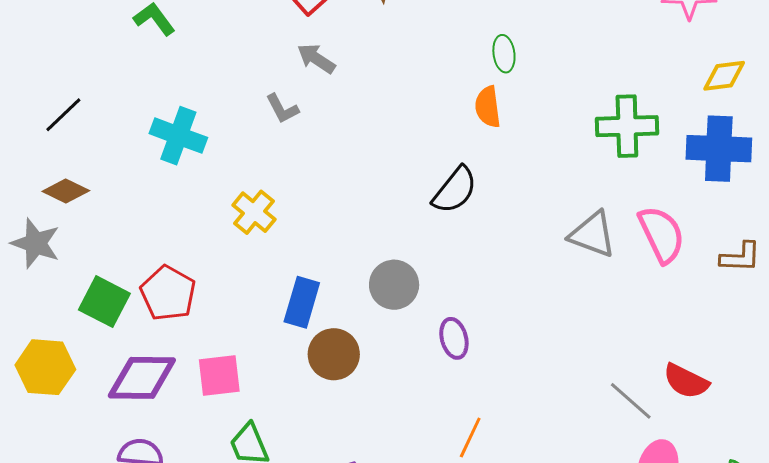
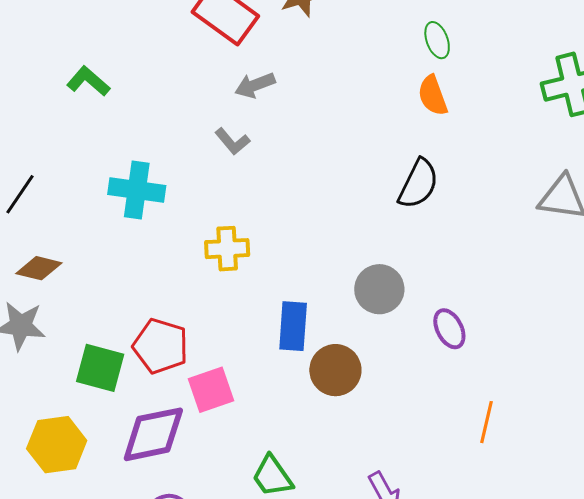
gray arrow: (316, 59) -> (255, 85), turned -42
yellow cross: (254, 212) -> (227, 249), turned -30
pink square: (219, 376) -> (211, 390), moved

